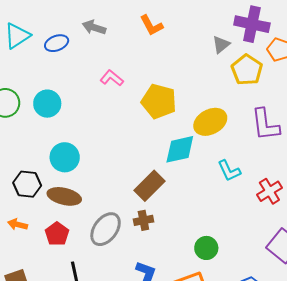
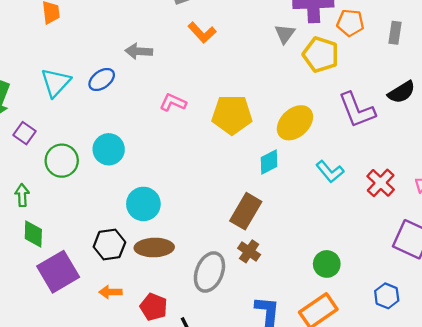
cyan diamond: (180, 149) -> (269, 162), size x0.7
brown cross: (143, 220) -> (249, 251), turned -30
red pentagon: (57, 234) -> (154, 307), moved

